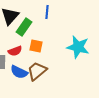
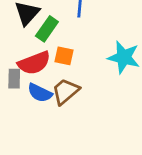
red semicircle: (15, 51) -> (34, 63), size x1.6

